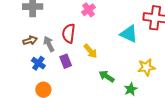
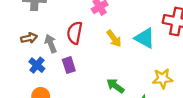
yellow arrow: (90, 51) -> (114, 38), moved

